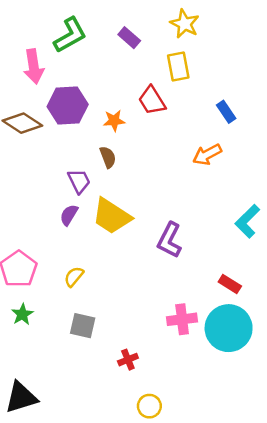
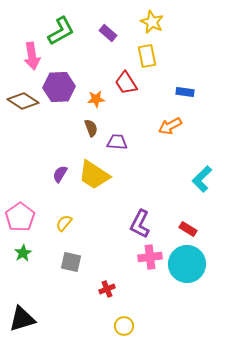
blue rectangle: (226, 112) -> (185, 92), turned -48
purple trapezoid: (79, 181) -> (117, 142), moved, turned -60
purple L-shape: (169, 240) -> (140, 224), moved

